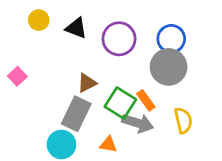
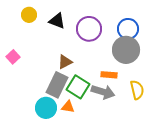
orange rectangle: (146, 100) -> (109, 75), turned -49
green square: (120, 103) -> (78, 87), moved
orange triangle: (108, 145) -> (68, 107), moved

